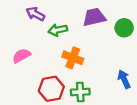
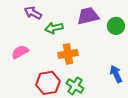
orange cross: (73, 58) -> (68, 54), turned -30
green cross: (80, 92) -> (75, 86), turned 36

